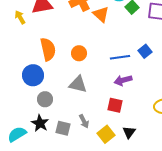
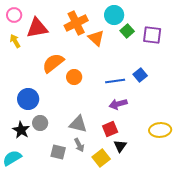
orange semicircle: (48, 49) -> (53, 63), moved, turned -115
gray triangle: (78, 84) -> (78, 124), moved
red square: (115, 105) -> (110, 129), turned -35
black star: (40, 123) -> (21, 130), moved
black triangle: (129, 132) -> (120, 146), moved

